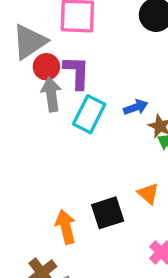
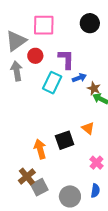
red circle: (46, 67) -> (35, 56), moved
purple L-shape: (77, 72) -> (66, 59), moved
gray arrow: (51, 94) -> (17, 71), moved

